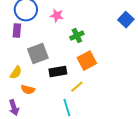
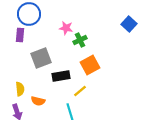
pink star: (57, 16) -> (66, 28), moved
yellow semicircle: (16, 73) -> (20, 89), moved, turned -40
orange semicircle: (28, 90) -> (38, 101), moved

